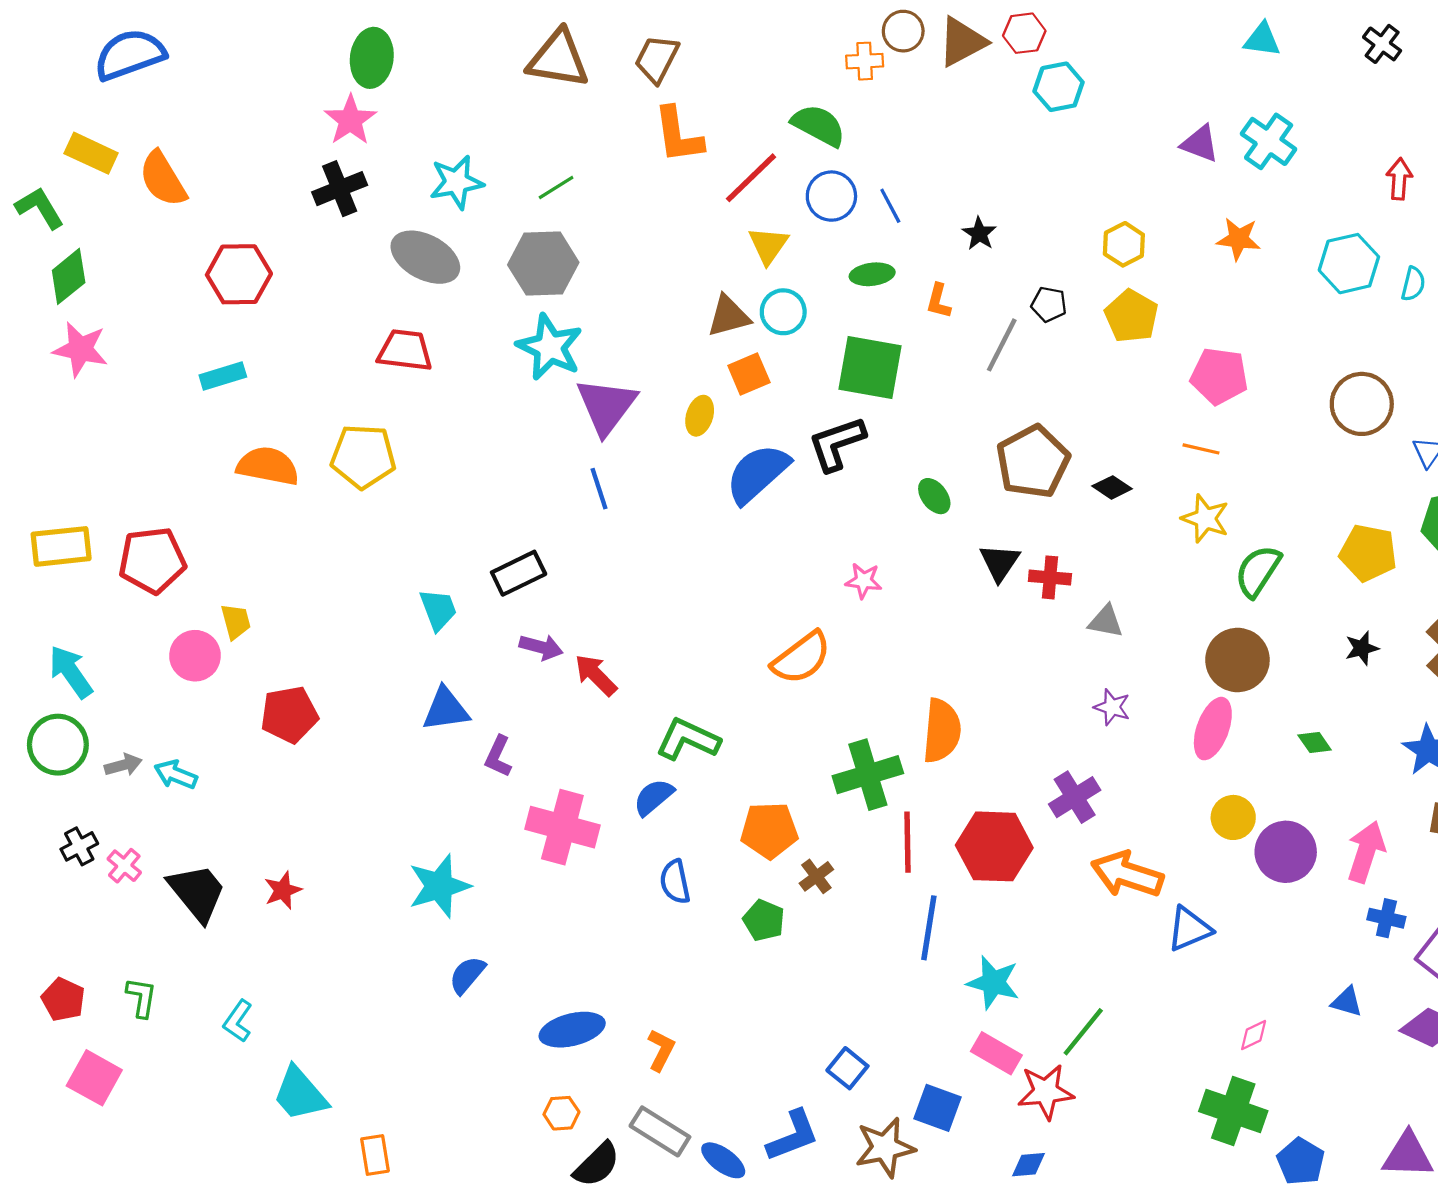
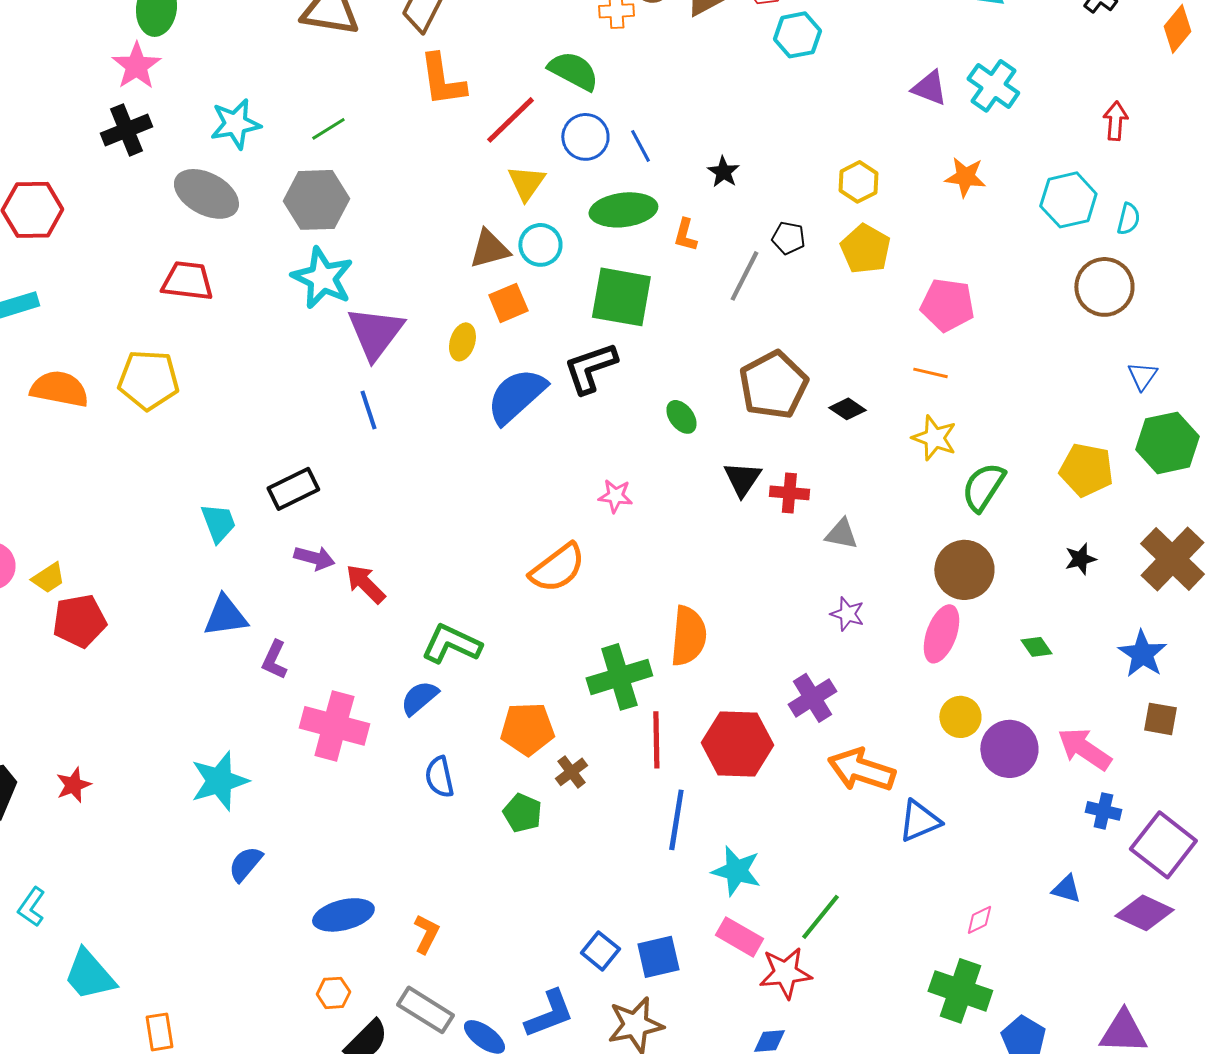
green ellipse: (872, 274) -> (623, 210), size x1.6
brown circle: (1362, 404) -> (1104, 287), moved
yellow trapezoid: (236, 621) -> (48, 578), moved, turned 72
pink arrow: (1366, 852) -> (1084, 749), turned -74
blue square: (937, 1108) -> (658, 957), moved, turned -33

